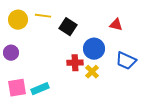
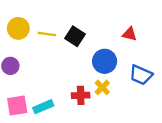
yellow line: (43, 16) -> (47, 34), moved
red cross: (75, 63) -> (81, 95), moved

